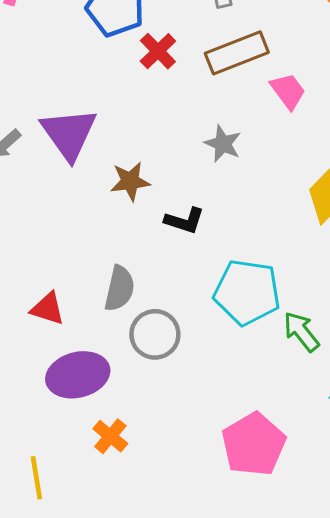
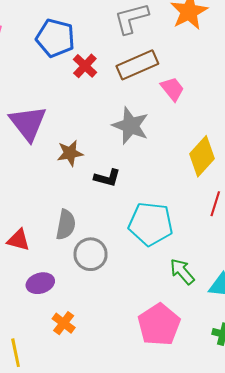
gray star: (223, 144) -> (131, 126), size x1.5
green arrow: (301, 332) -> (182, 272), moved
purple ellipse: (78, 375) -> (40, 283), size x0.7

